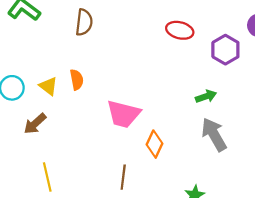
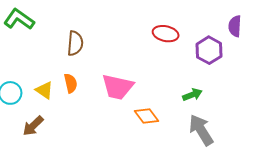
brown semicircle: (84, 22) -> (75, 43), moved
pink trapezoid: (123, 114) -> (118, 87), moved
orange diamond: (154, 144) -> (147, 116), moved, turned -60

